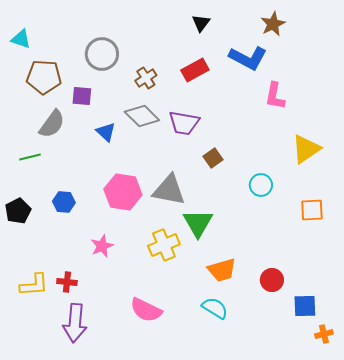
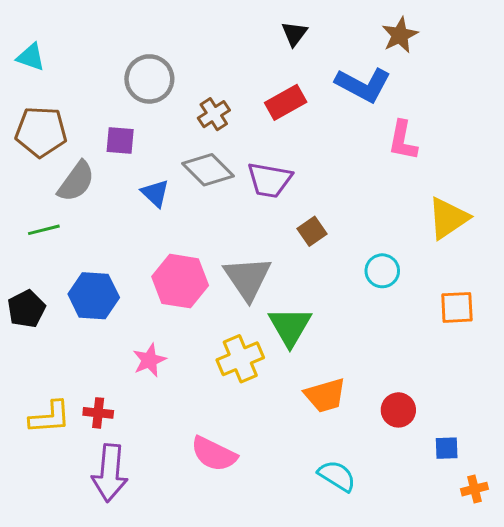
brown pentagon: (44, 77) -> (41, 132), moved
gray triangle: (169, 190) -> (248, 278), turned 45
blue hexagon: (64, 202) -> (94, 296), size x1.5
blue square: (305, 306) -> (447, 448), size x0.7
cyan semicircle: (215, 308) -> (337, 476), moved

